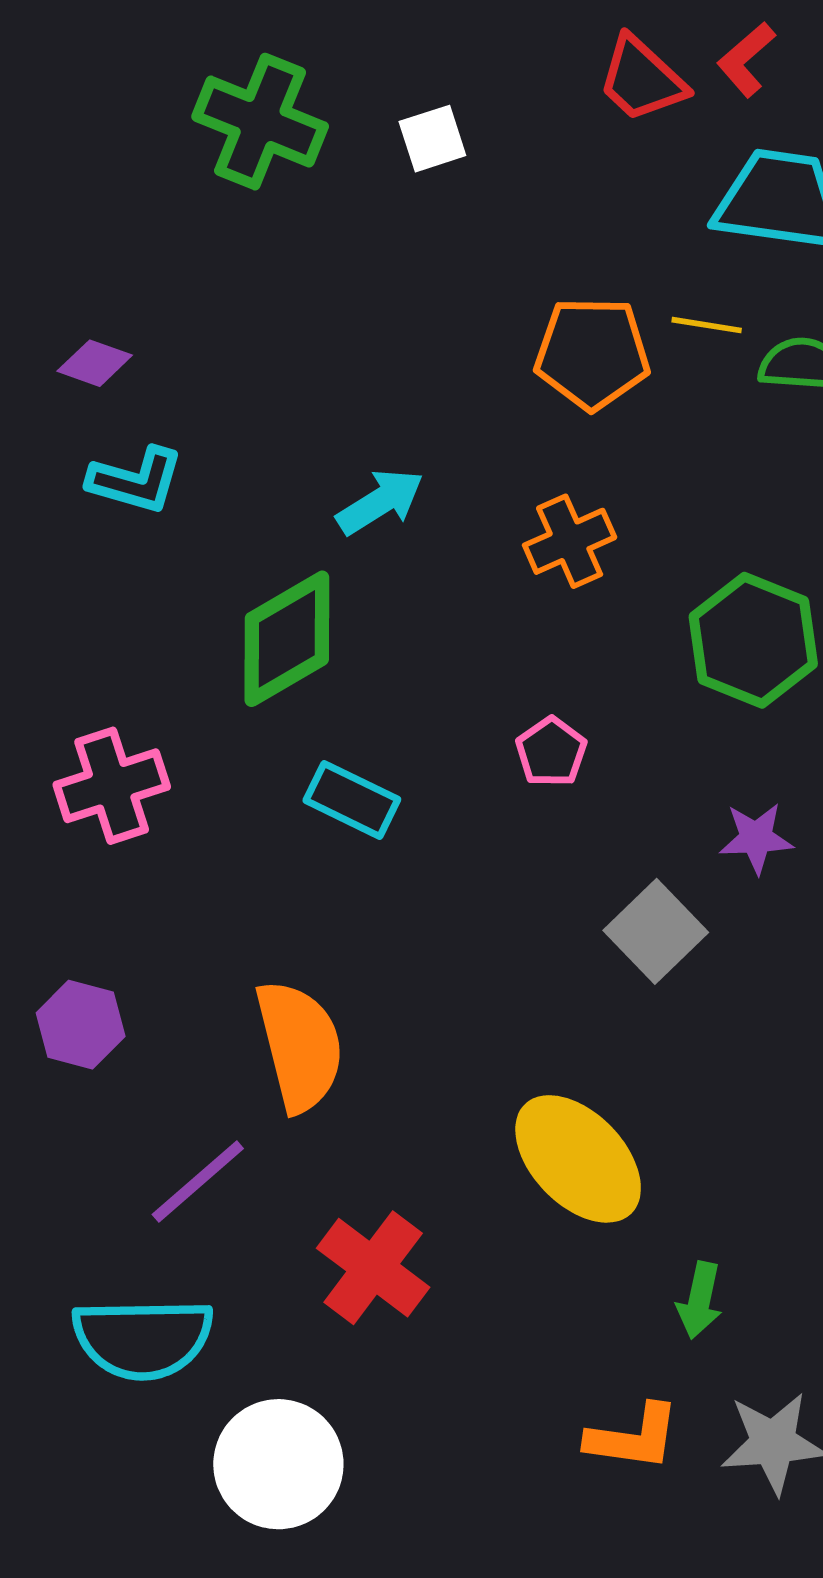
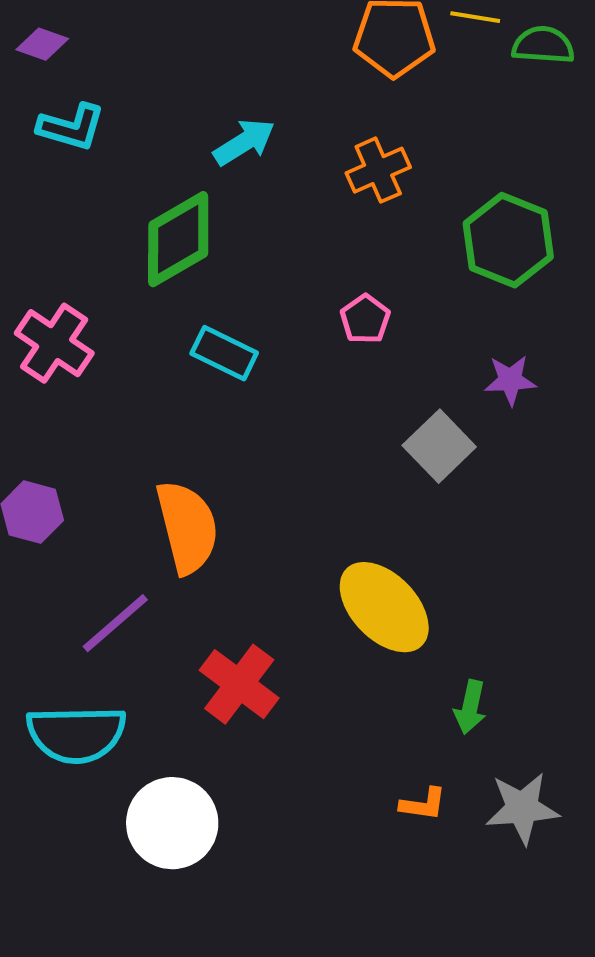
pink cross: (112, 786) -> (54, 343), turned -38
orange L-shape: (633, 1437) -> (423, 804), size x0.7

